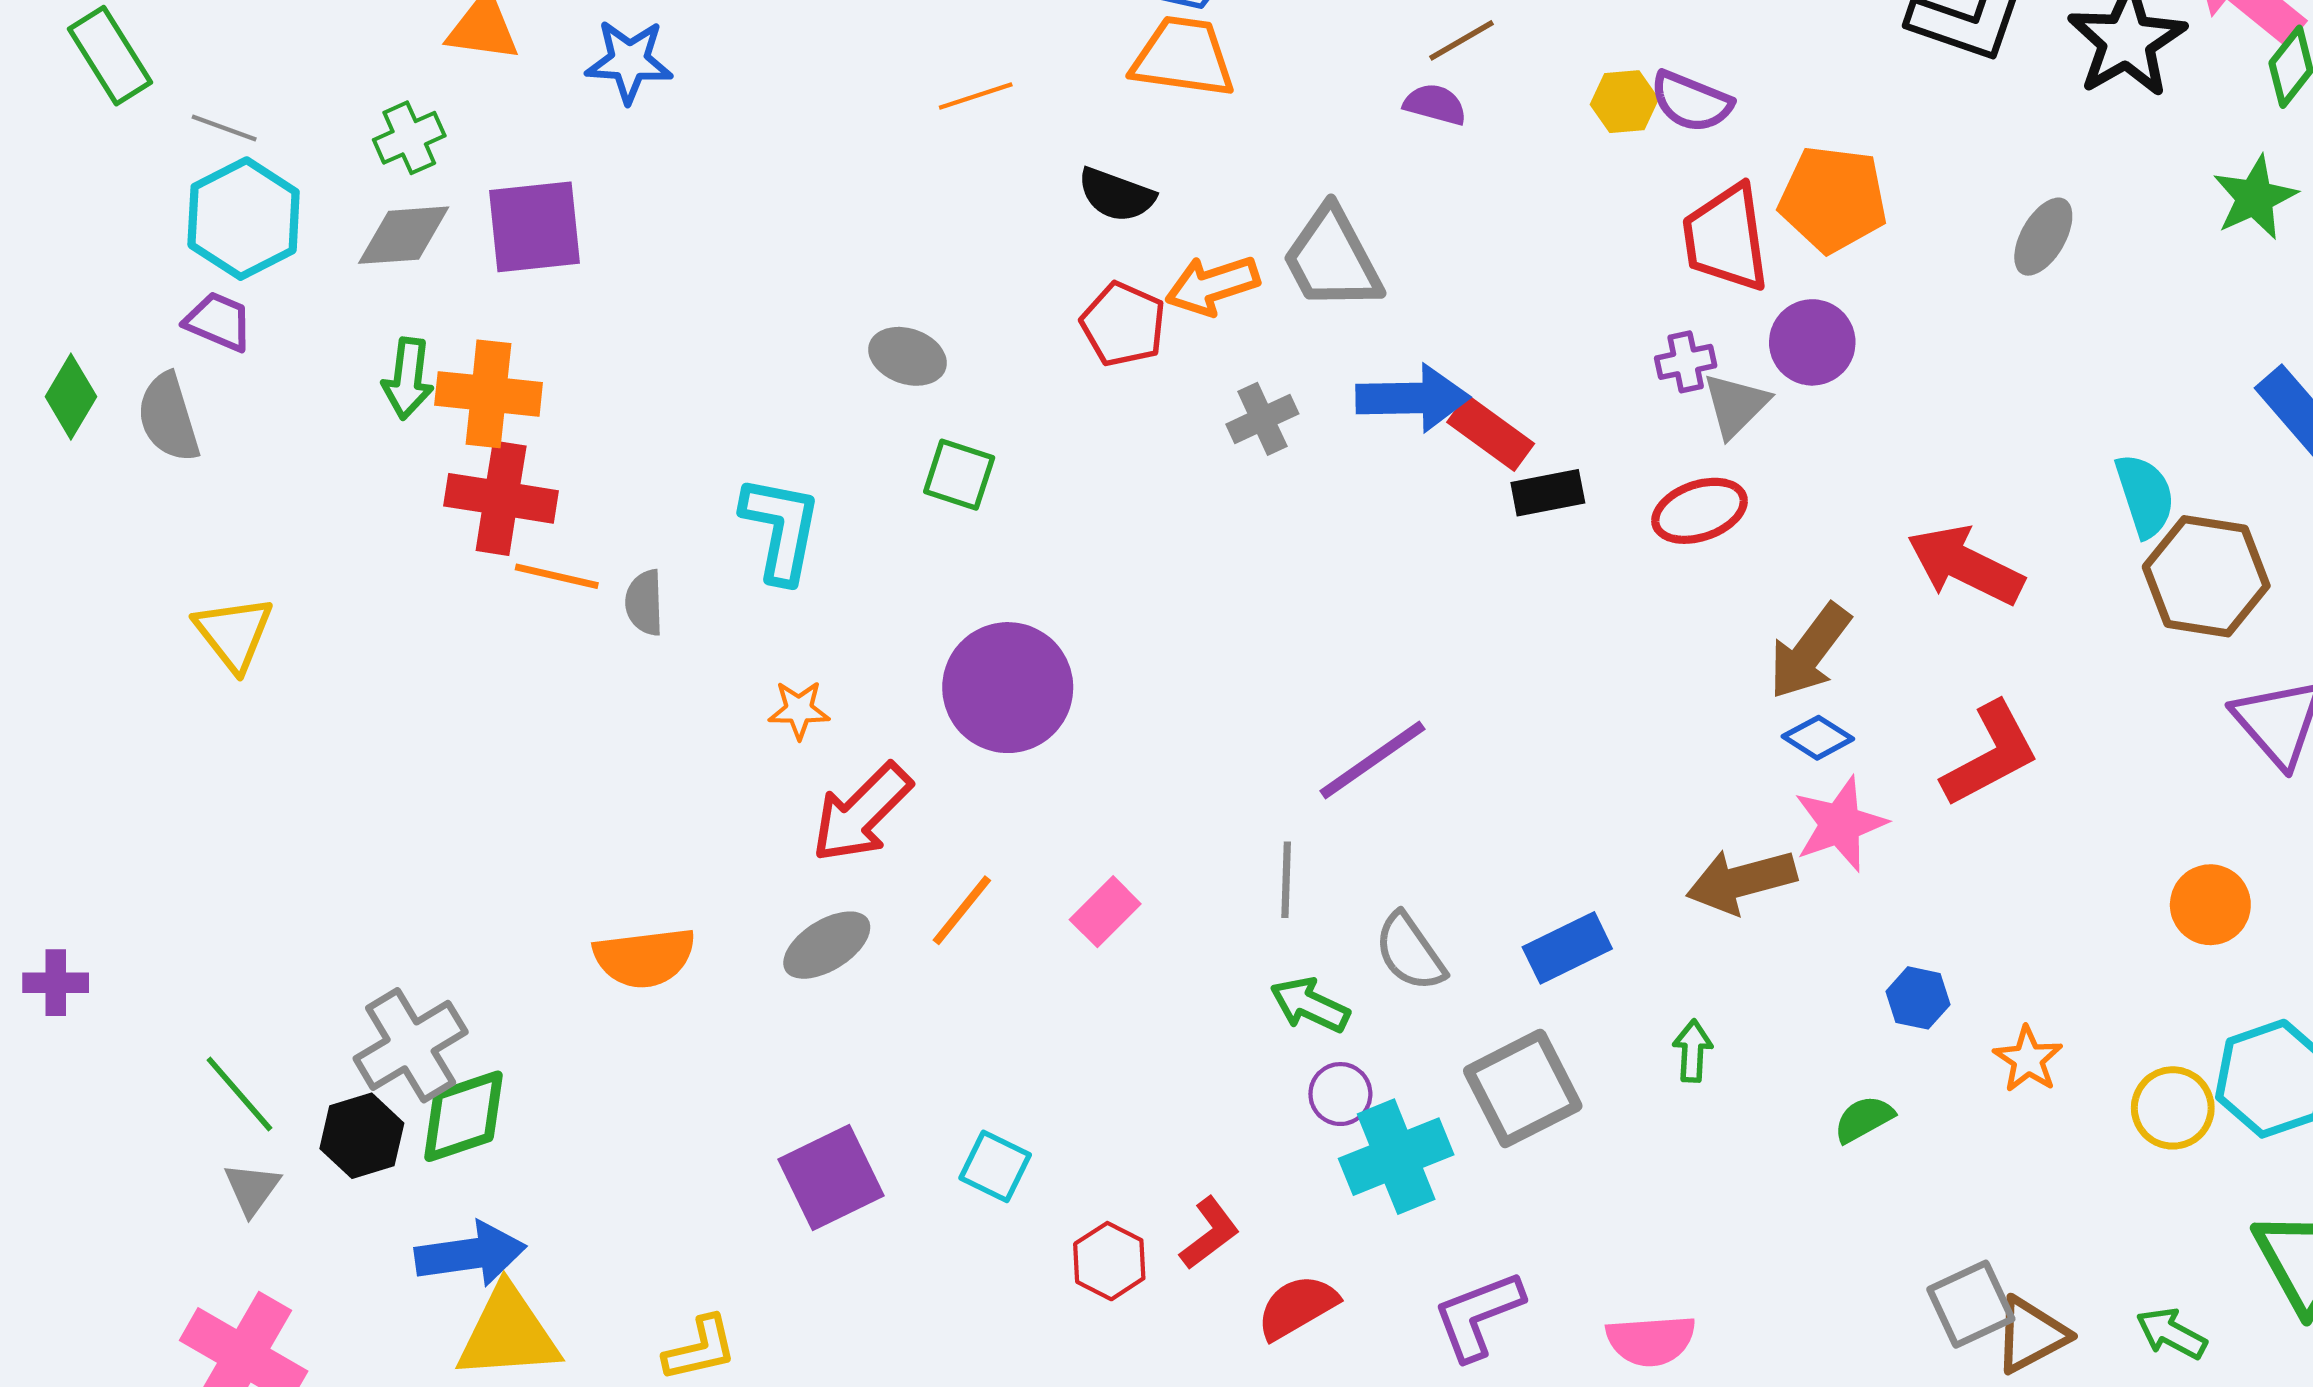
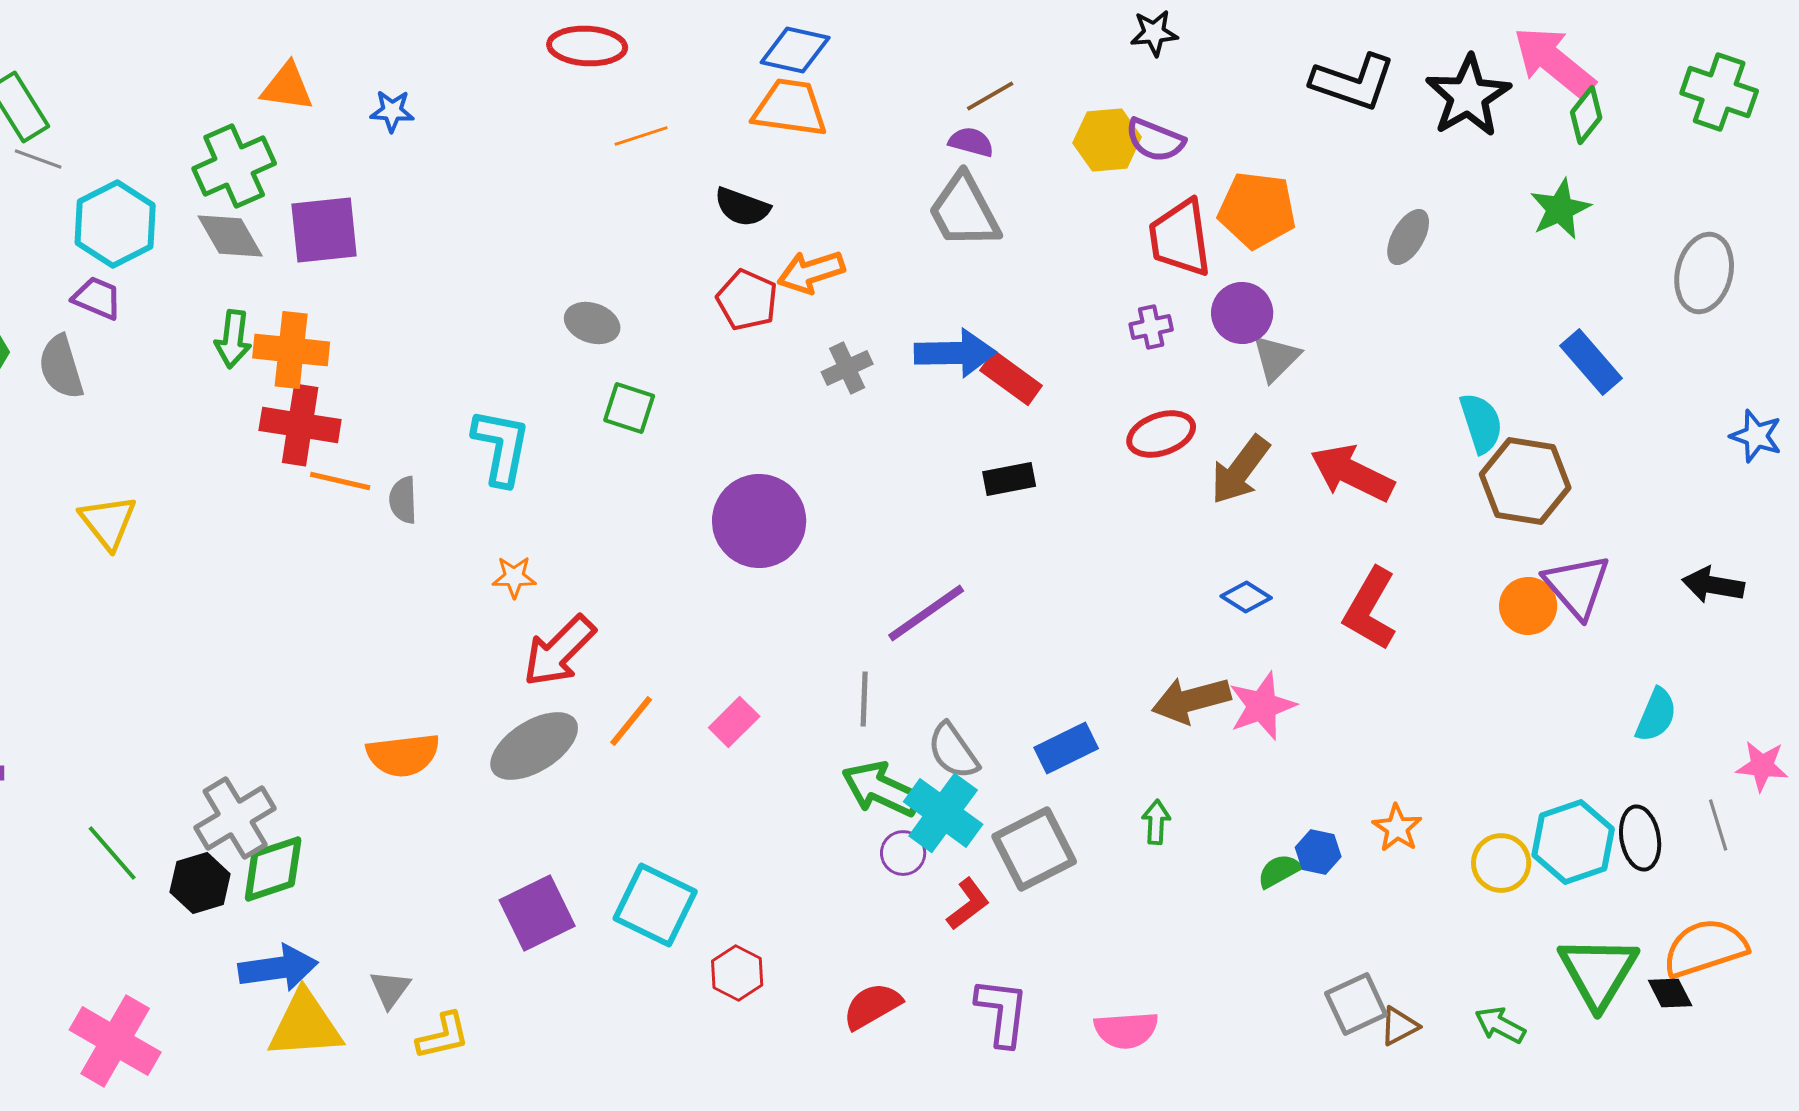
blue star: (629, 61) -> (392, 111), size x0.7
yellow hexagon: (1624, 102) -> (1107, 140), size x1.4
gray line: (224, 128) -> (38, 159), moved
green cross: (409, 138) -> (234, 166), size x1.6
gray diamond: (404, 235) -> (230, 236), turned 64
gray trapezoid: (1332, 259) -> (964, 211), moved
gray triangle: (1736, 405) -> (1276, 358), moved
black rectangle: (1548, 493) -> (1009, 479), moved
brown arrow: (1809, 651) -> (1240, 470), moved
purple circle: (1008, 688) -> (759, 521), moved
red L-shape: (1990, 754) -> (1370, 609), turned 148
pink star: (1840, 824) -> (1262, 706), moved
orange circle: (2210, 905) -> (1528, 606), moved
gray ellipse: (827, 945) -> (534, 746), size x1.4
blue hexagon: (1918, 998) -> (1318, 852), moved
green arrow: (1310, 1005) -> (881, 789), size x1.4
cyan cross: (1396, 1157) -> (943, 813), moved, turned -32
cyan square: (995, 1166) -> (655, 905), size x1.6
gray triangle: (252, 1189) -> (390, 989), moved
red L-shape: (1210, 1233) -> (968, 904), moved
purple L-shape: (1478, 1315) -> (1002, 1012), turned 118
brown triangle: (2031, 1335) -> (1399, 1026), size x0.7

